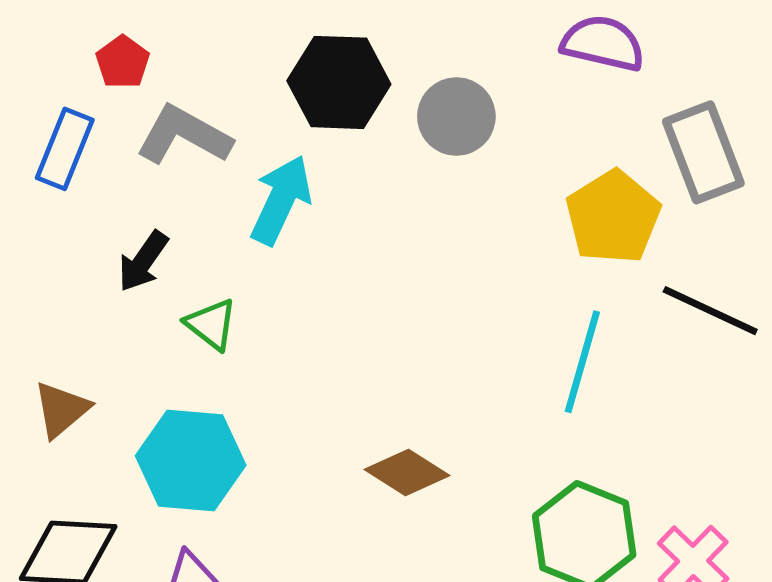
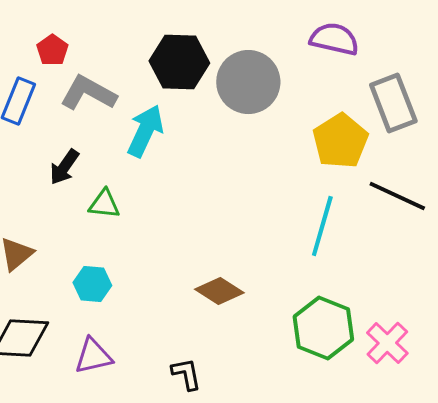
gray circle: (456, 117) -> (248, 82), size x1.4
green triangle: (211, 324) -> (104, 204), turned -32
cyan hexagon: (191, 461) -> (92, 284), size x0.6

